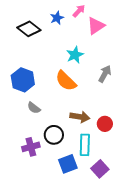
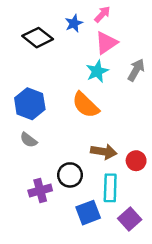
pink triangle: (96, 26) -> (106, 43), moved
gray arrow: (105, 74) -> (136, 70), moved
gray semicircle: (34, 108) -> (29, 140), moved

